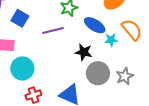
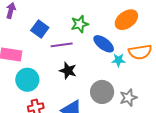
blue square: (20, 18) -> (40, 29), moved
orange semicircle: (132, 30) -> (140, 52), turned 115
black star: (84, 52) -> (68, 71), moved

